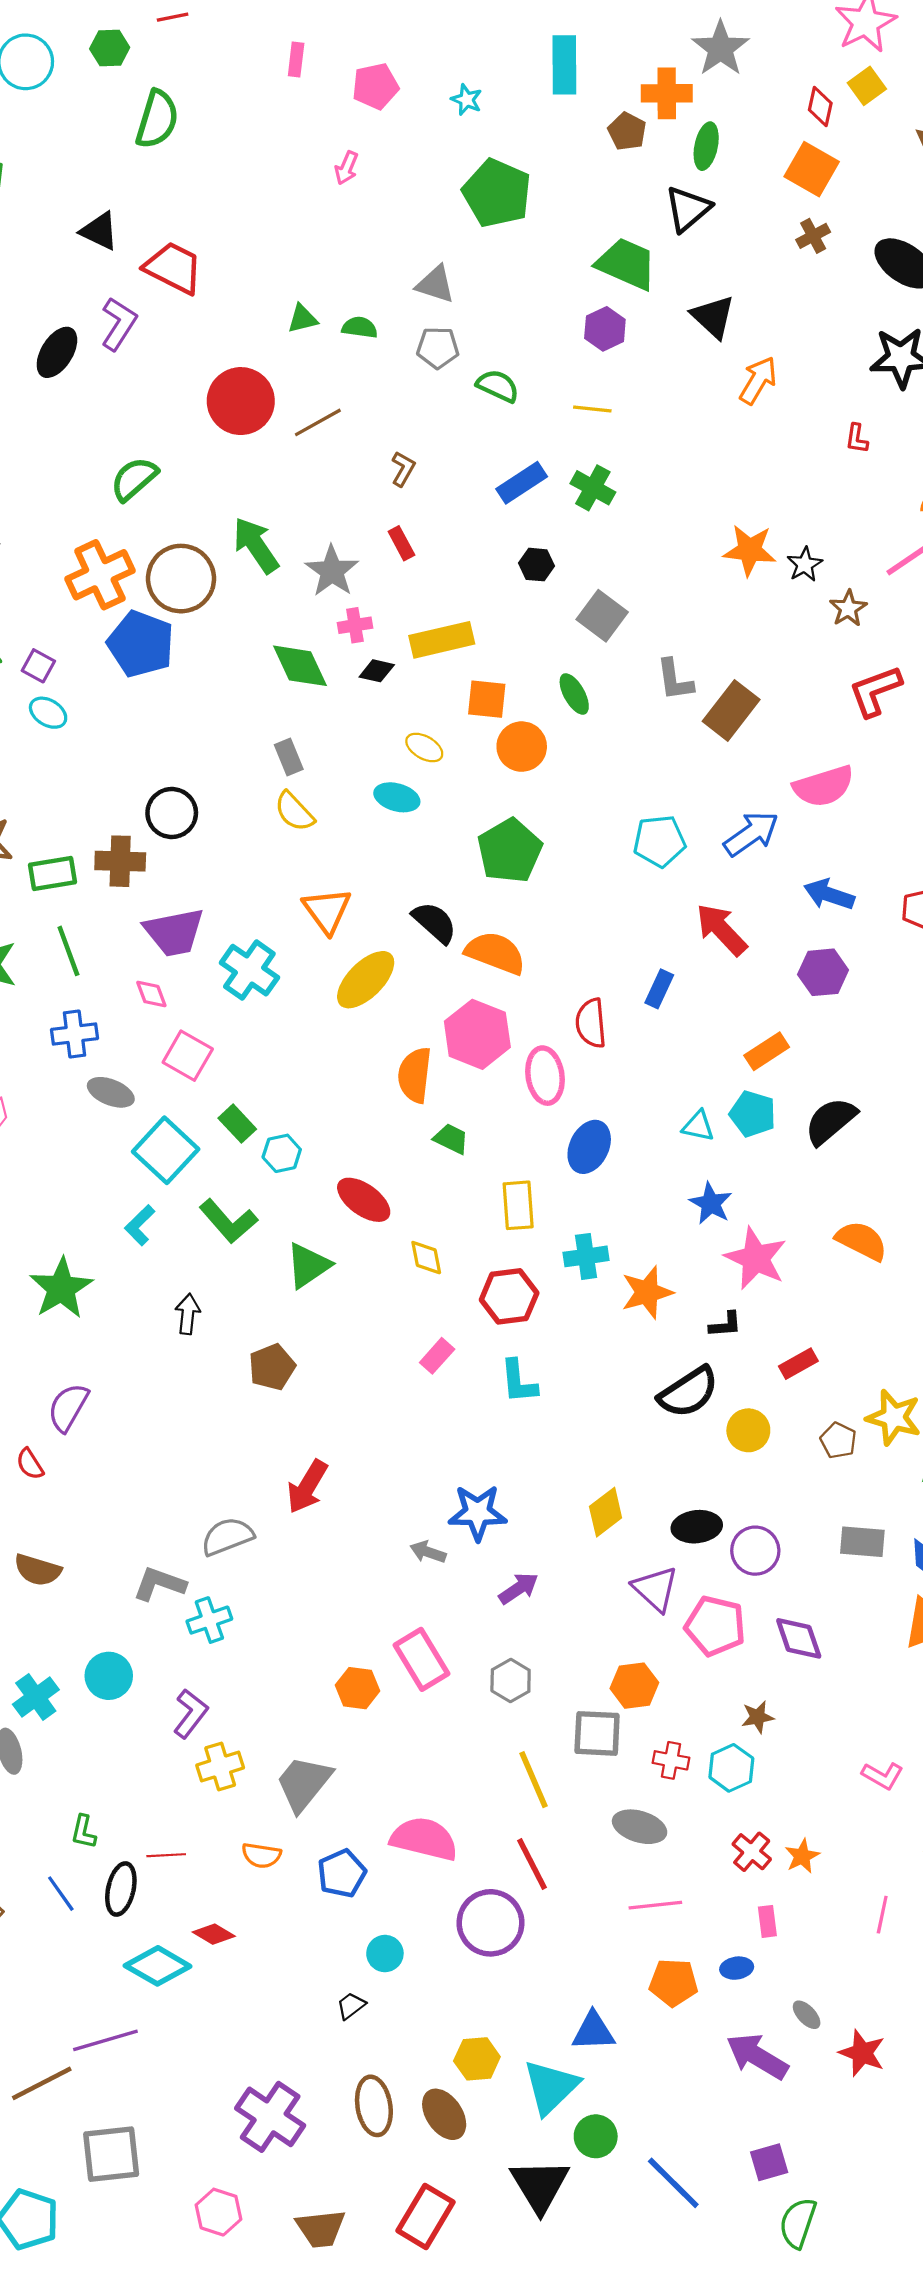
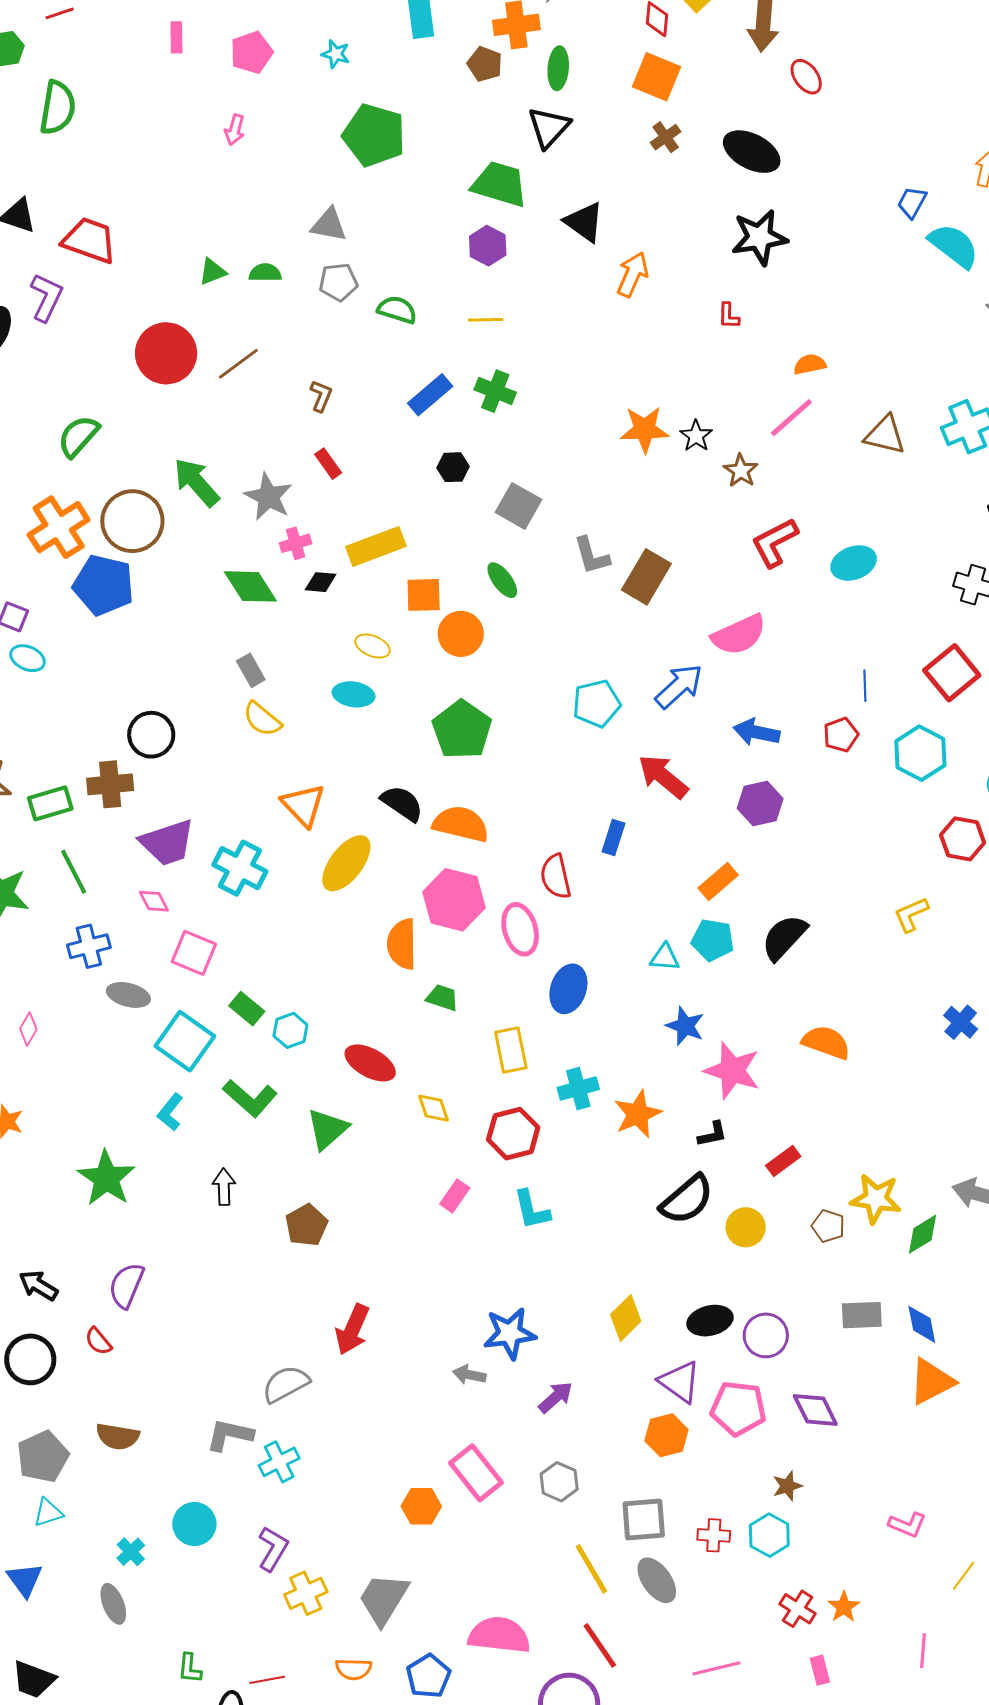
orange hexagon: (634, 1686) -> (666, 1435), moved
cyan cross: (36, 1697) -> (131, 1552), size x0.7
gray ellipse: (640, 1827) -> (657, 1580), moved, turned 45

